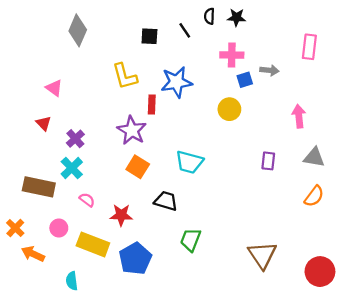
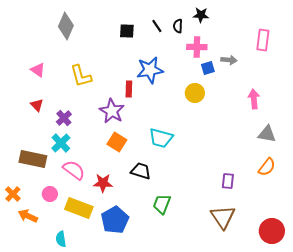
black semicircle: (209, 16) -> (178, 26), moved
yellow L-shape: (125, 76) -> (81, 76), moved
pink triangle: (54, 88) -> (38, 70), moved
purple rectangle: (268, 161) -> (228, 181), moved
pink semicircle: (87, 200) -> (74, 170), size x1.6

